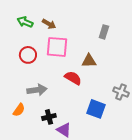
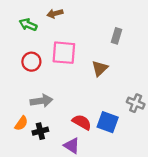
brown arrow: (49, 24) -> (55, 13), moved, turned 136
brown triangle: (89, 61) -> (100, 68), turned -42
red semicircle: (73, 78) -> (82, 122), moved
black cross: (49, 117) -> (40, 131), moved

